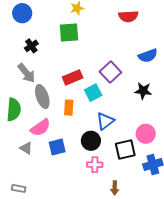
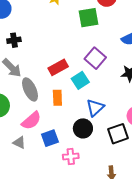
green square: (69, 32) -> (89, 18), moved
black cross: (31, 46) -> (14, 40), turned 32
pink cross: (95, 165) -> (71, 156), moved

